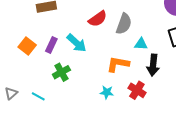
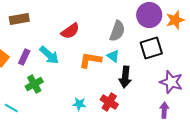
gray semicircle: (124, 24) -> (117, 31), moved
cyan triangle: (141, 44) -> (113, 56), turned 32
orange L-shape: (118, 64) -> (90, 60), moved

